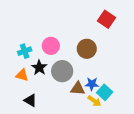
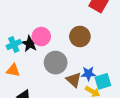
black star: (39, 68) -> (30, 44), moved
brown triangle: (78, 89) -> (74, 80), turned 42
cyan square: (105, 92) -> (103, 81), turned 35

